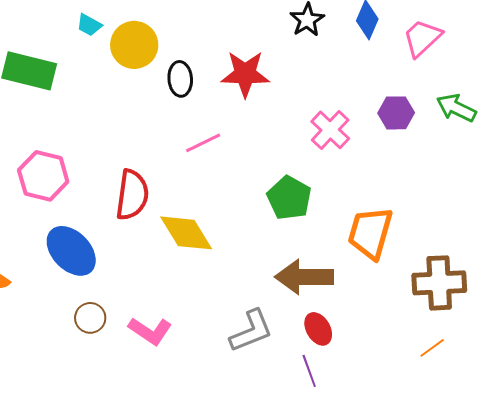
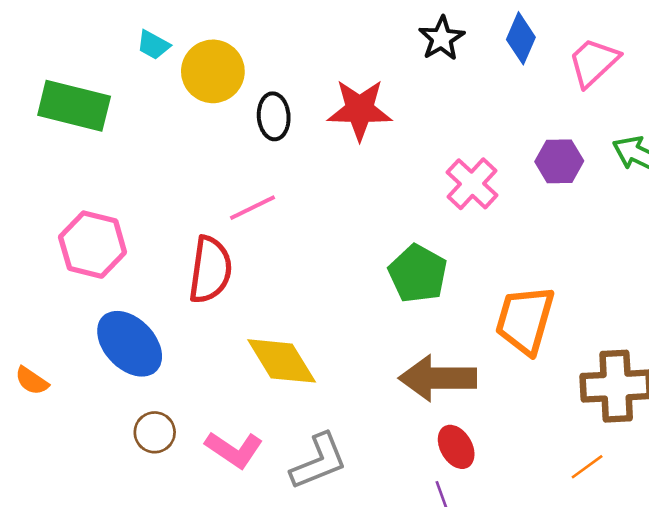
pink line: (203, 143) -> (253, 208), moved
yellow diamond: (186, 233) -> (282, 361), moved
gray L-shape: (251, 331) -> (319, 461), moved
orange line: (432, 348) -> (587, 467), moved

